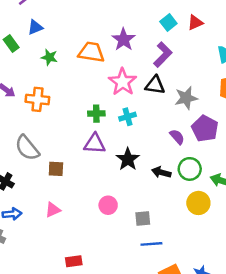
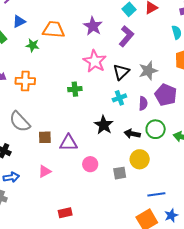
orange trapezoid: (91, 52) -> (54, 30), moved
black triangle: (155, 85) -> (121, 72), moved, turned -48
cyan cross: (128, 117) -> (119, 98), moved
purple semicircle: (177, 137) -> (143, 103), turned 48
purple triangle: (95, 144) -> (69, 143), moved
yellow circle: (198, 203) -> (140, 159), moved
blue line: (151, 244) -> (156, 194), moved

